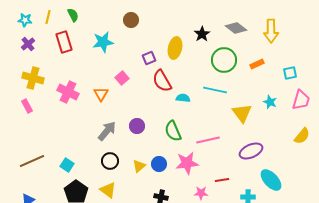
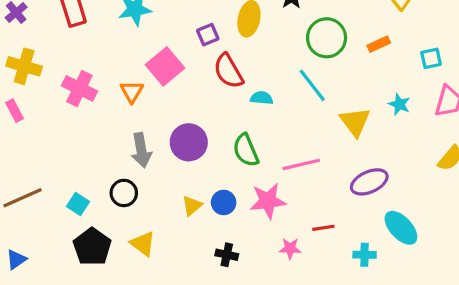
pink square: (122, 78) -> (165, 66), size x1.6
cyan line: (215, 90) -> (312, 85), turned 40
purple circle: (137, 126) -> (189, 142), size x1.5
gray arrow: (107, 131) -> (141, 150), turned 130
black circle: (110, 161) -> (124, 193), moved

